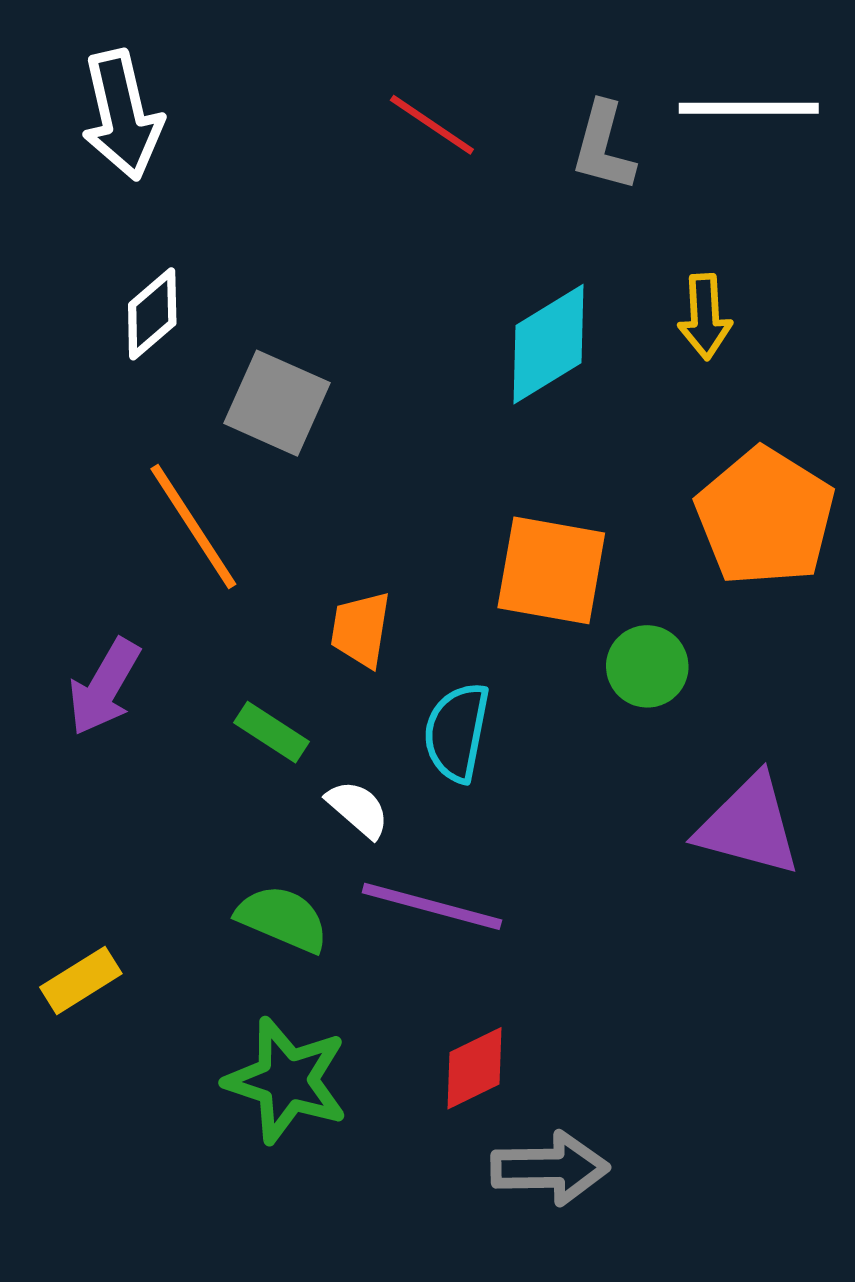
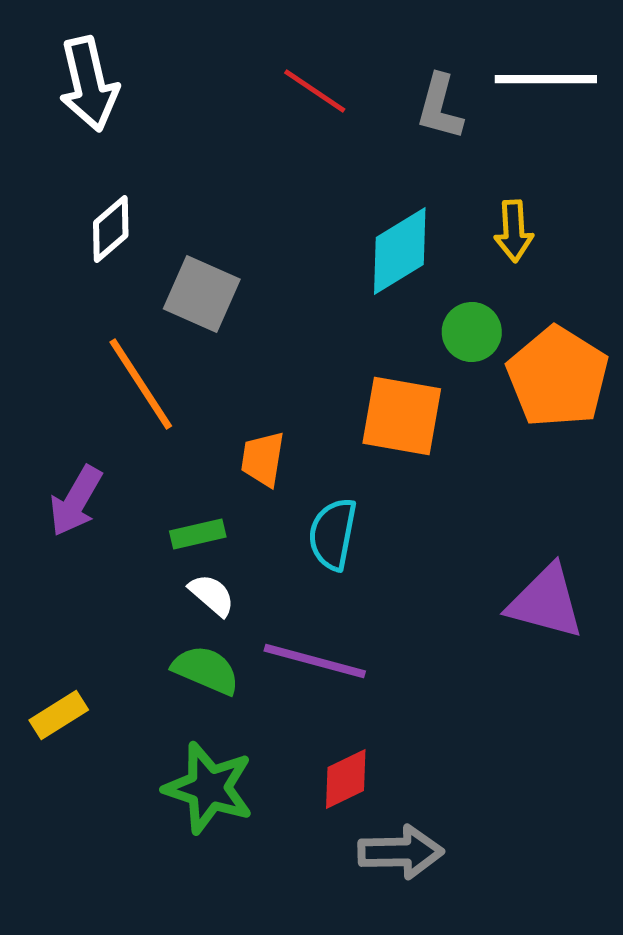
green circle: (647, 666) -> (472, 332), moved
green rectangle: (272, 732) -> (198, 534), turned -46
white semicircle: (358, 809) -> (212, 595), moved

